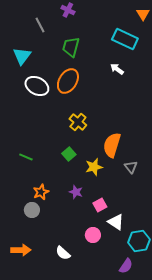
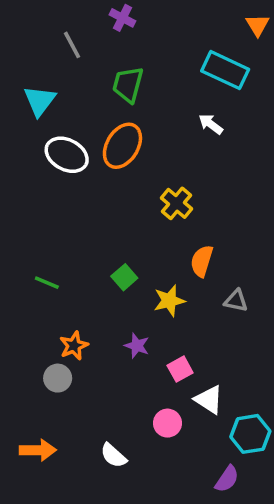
yellow cross: (78, 122) -> (176, 203), moved
orange semicircle: (112, 145) -> (202, 261), size x0.7
gray triangle: (131, 167) -> (236, 301), turned -40

